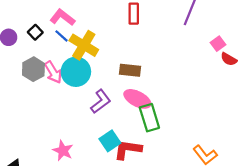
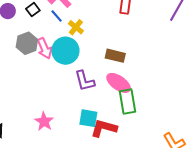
yellow cross: (84, 45) -> (76, 27), size x0.6
purple L-shape: (101, 101) -> (85, 81), turned 105
cyan square: (110, 141) -> (88, 118), turned 36

